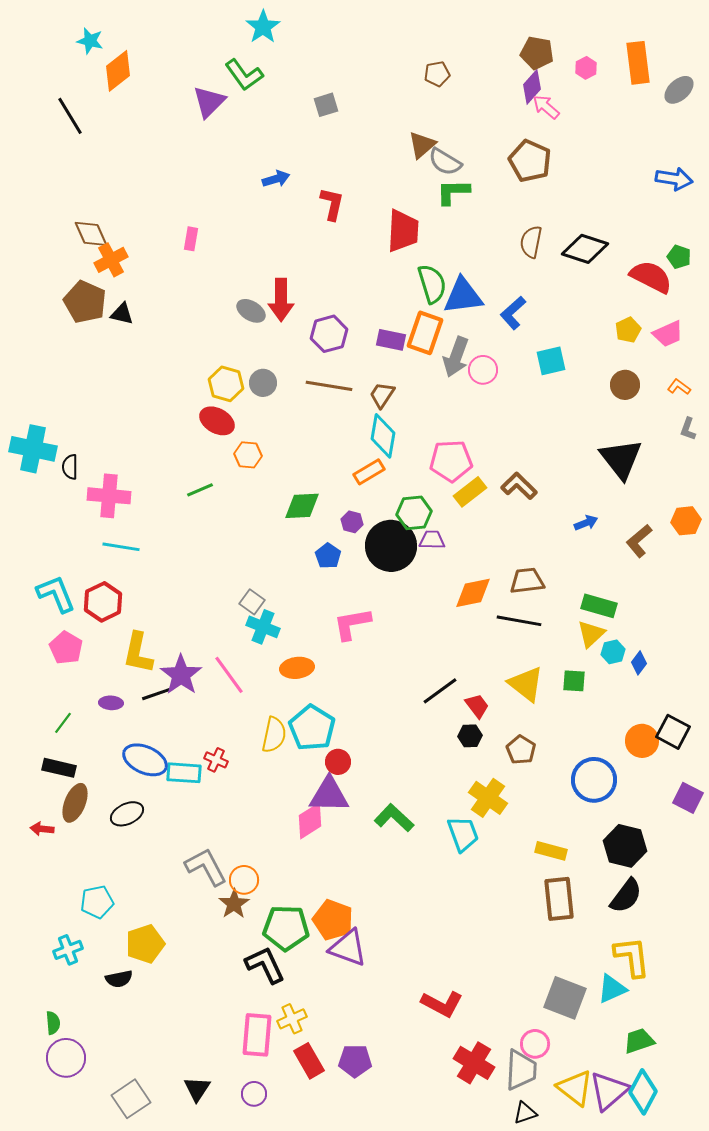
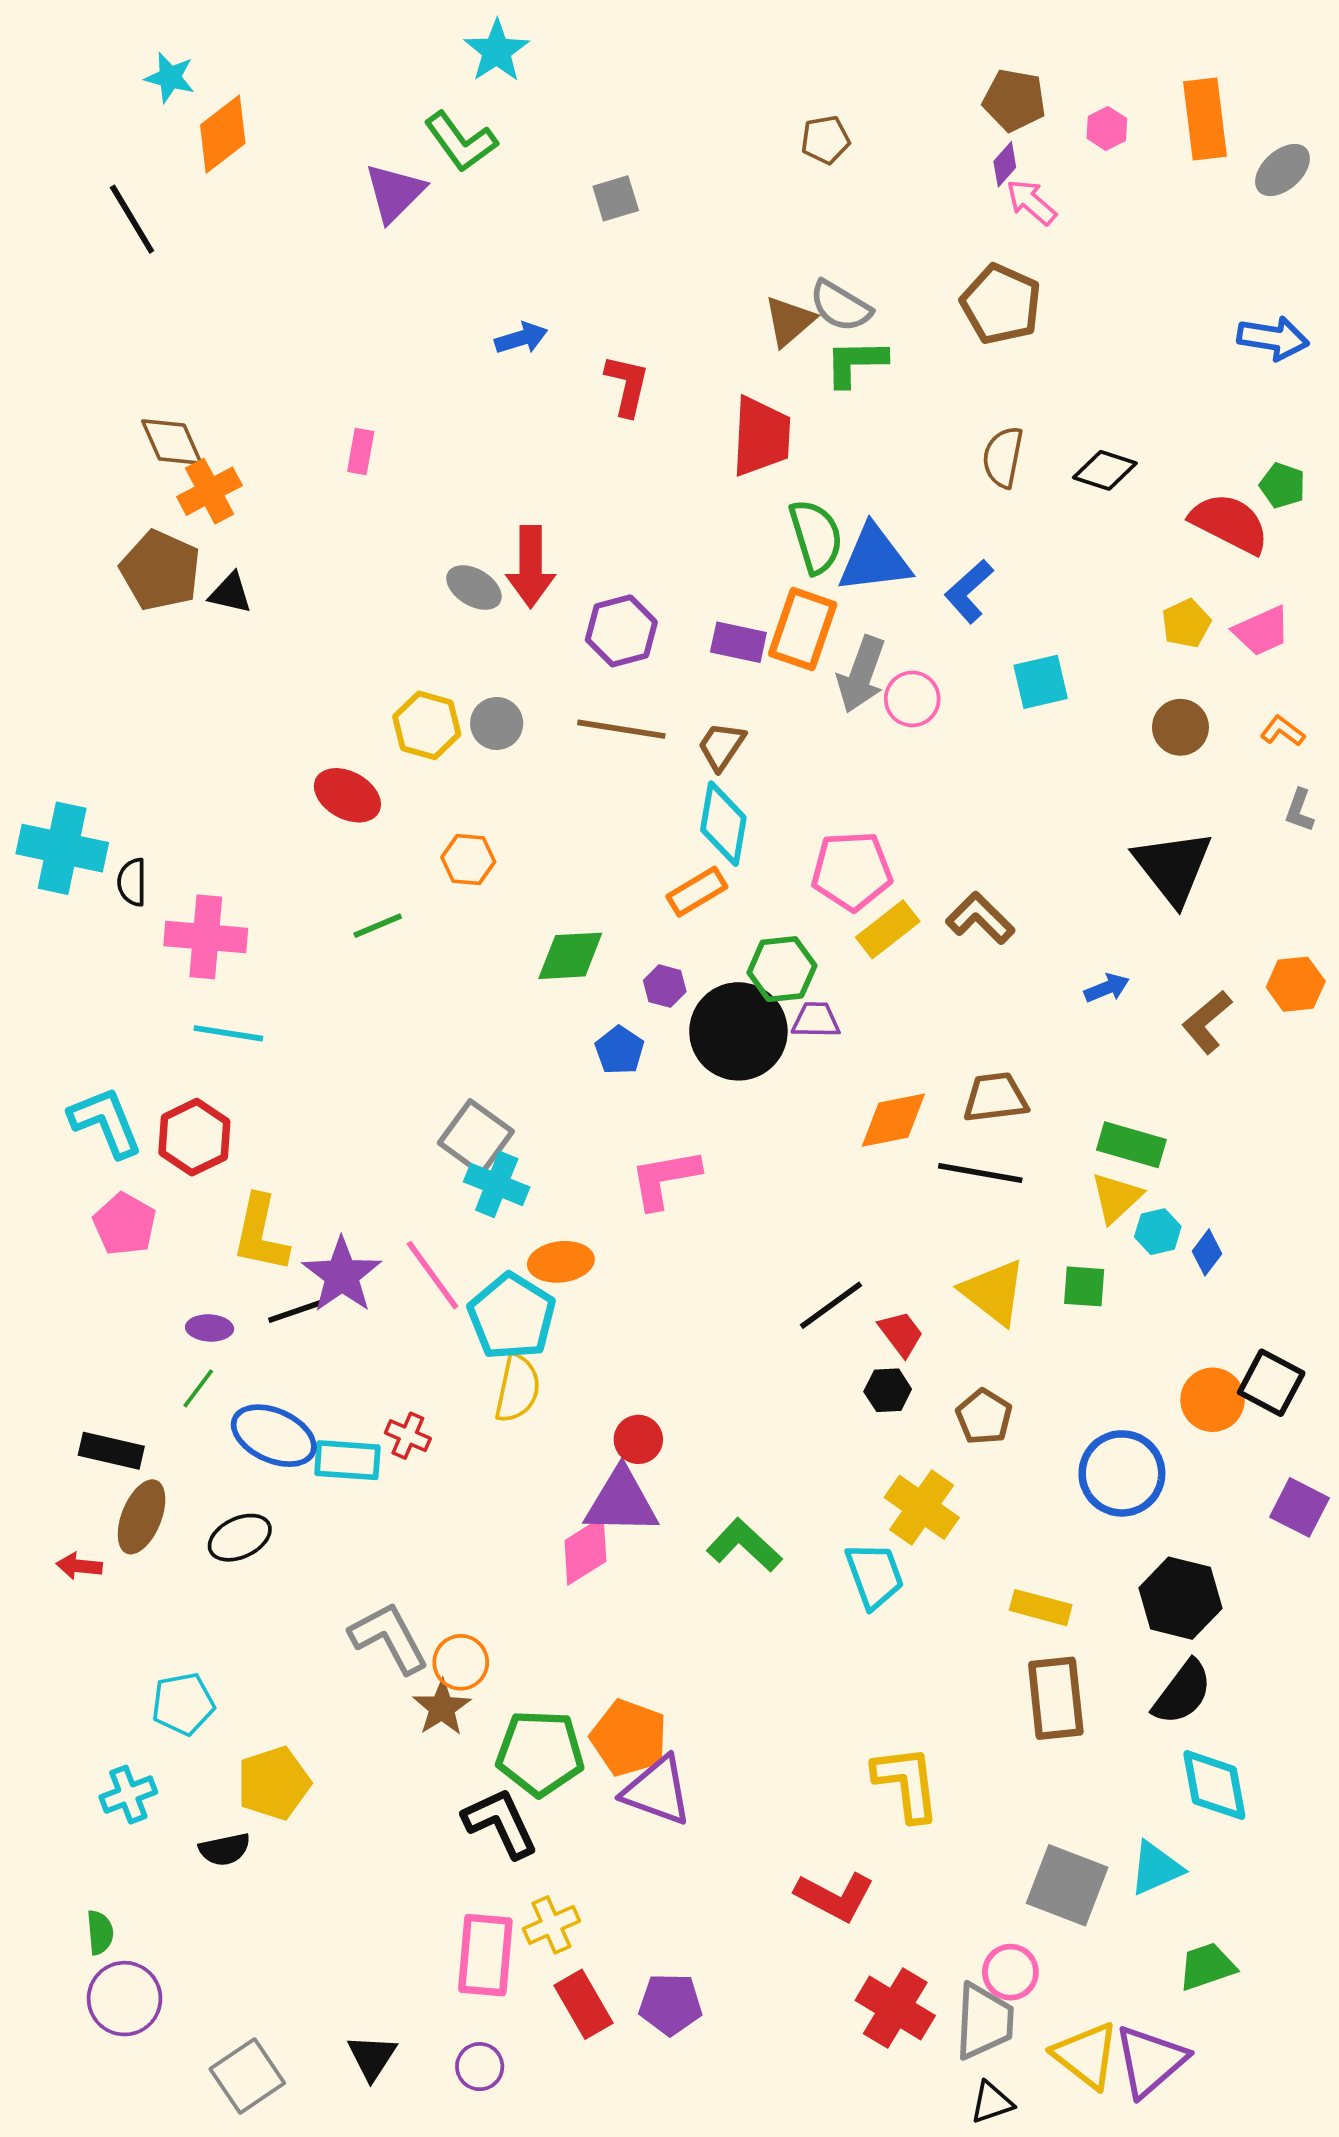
purple diamond: (532, 87) -> (1005, 164), size x0.7
brown triangle: (422, 145) -> (789, 321), moved
black diamond: (585, 249) -> (1105, 470), size x0.7
red ellipse: (217, 421) -> (347, 795), moved
gray square: (252, 602) -> (476, 1137), size x1.5
green line: (63, 723) -> (198, 1388), moved
cyan pentagon: (312, 728) -> (512, 1317), moved
yellow L-shape: (632, 957) -> (907, 1783), moved
cyan diamond: (643, 1092) -> (1214, 1785), moved, turned -39

